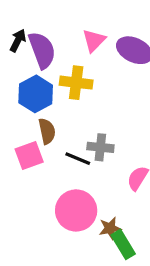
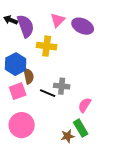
black arrow: (18, 40) -> (11, 20), turned -96
blue hexagon: (36, 94) -> (16, 64), moved
pink circle: (76, 210) -> (22, 125), moved
green rectangle: (123, 244) -> (81, 128), moved

